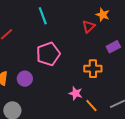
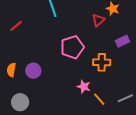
pink pentagon: (48, 54) -> (72, 47), moved

